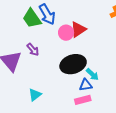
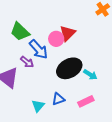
blue arrow: (47, 14) -> (38, 49), moved
blue triangle: (86, 85) -> (58, 99), moved

